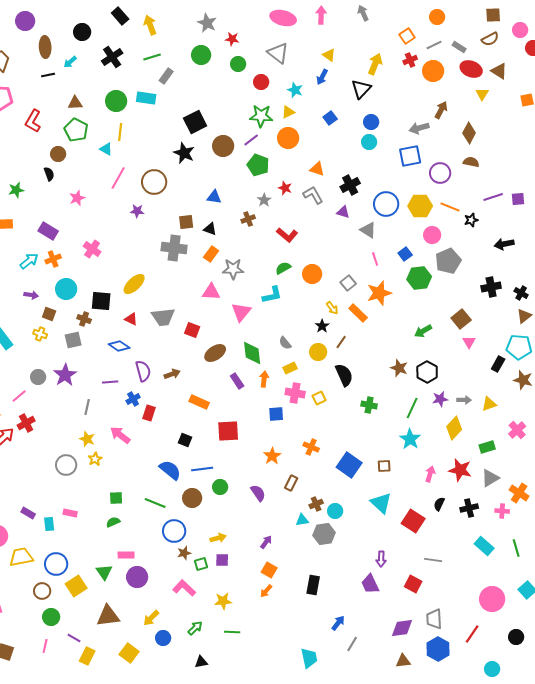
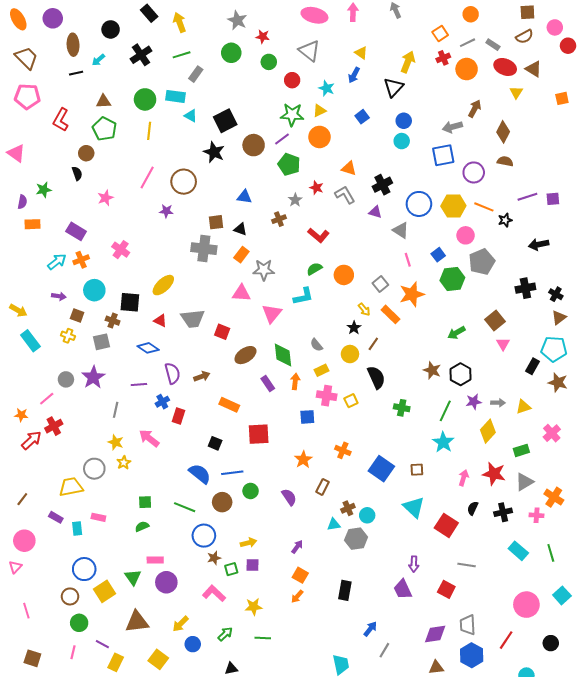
cyan triangle: (106, 149) -> (191, 116), moved
yellow trapezoid: (21, 557) -> (71, 487), moved

